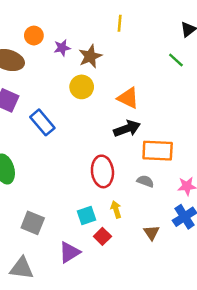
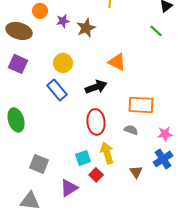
yellow circle: (82, 87) -> (63, 63), moved
blue rectangle: (42, 122) -> (57, 90), moved
black arrow: (127, 129) -> (96, 87), moved
yellow arrow: (116, 209) -> (107, 153), size x1.5

